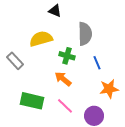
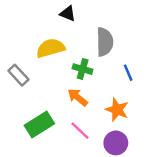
blue line: (97, 63) -> (128, 73), moved
orange star: (109, 89) -> (117, 110), moved, turned 30
green rectangle: (32, 101) -> (39, 124), turned -45

